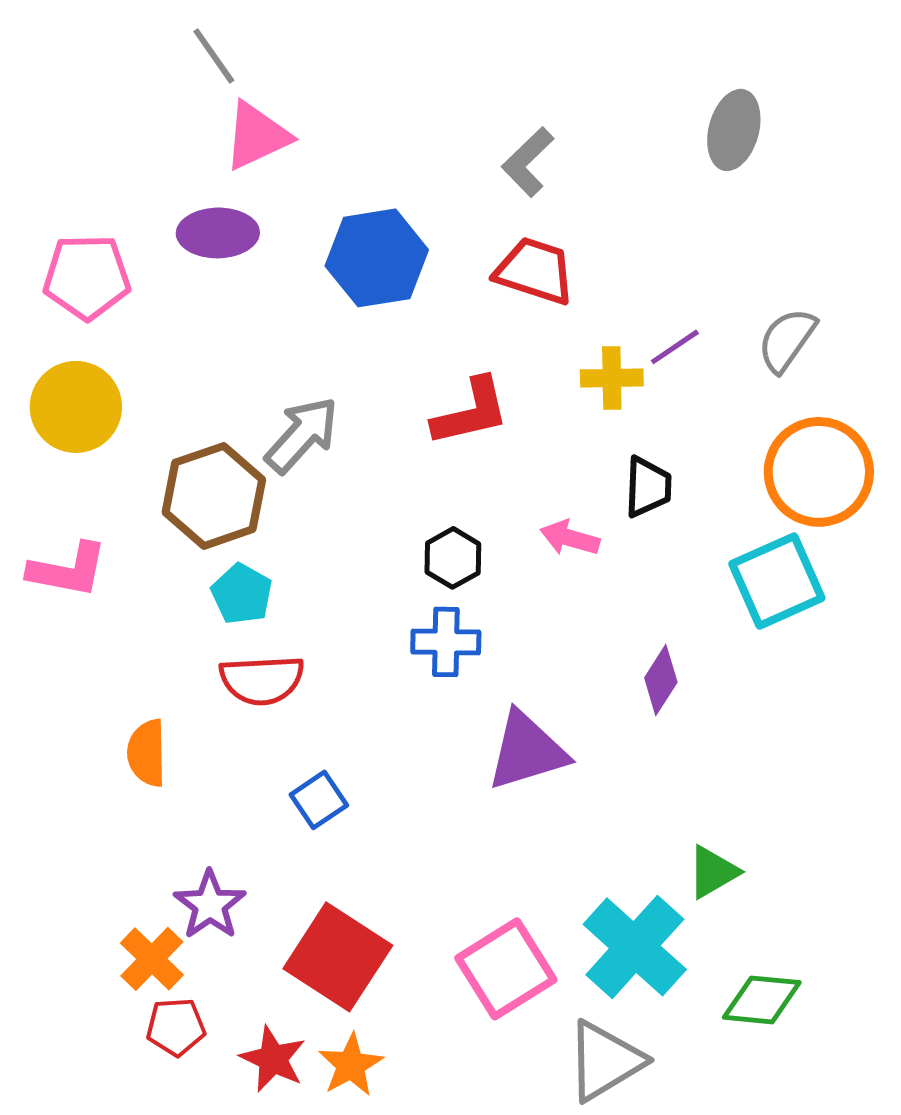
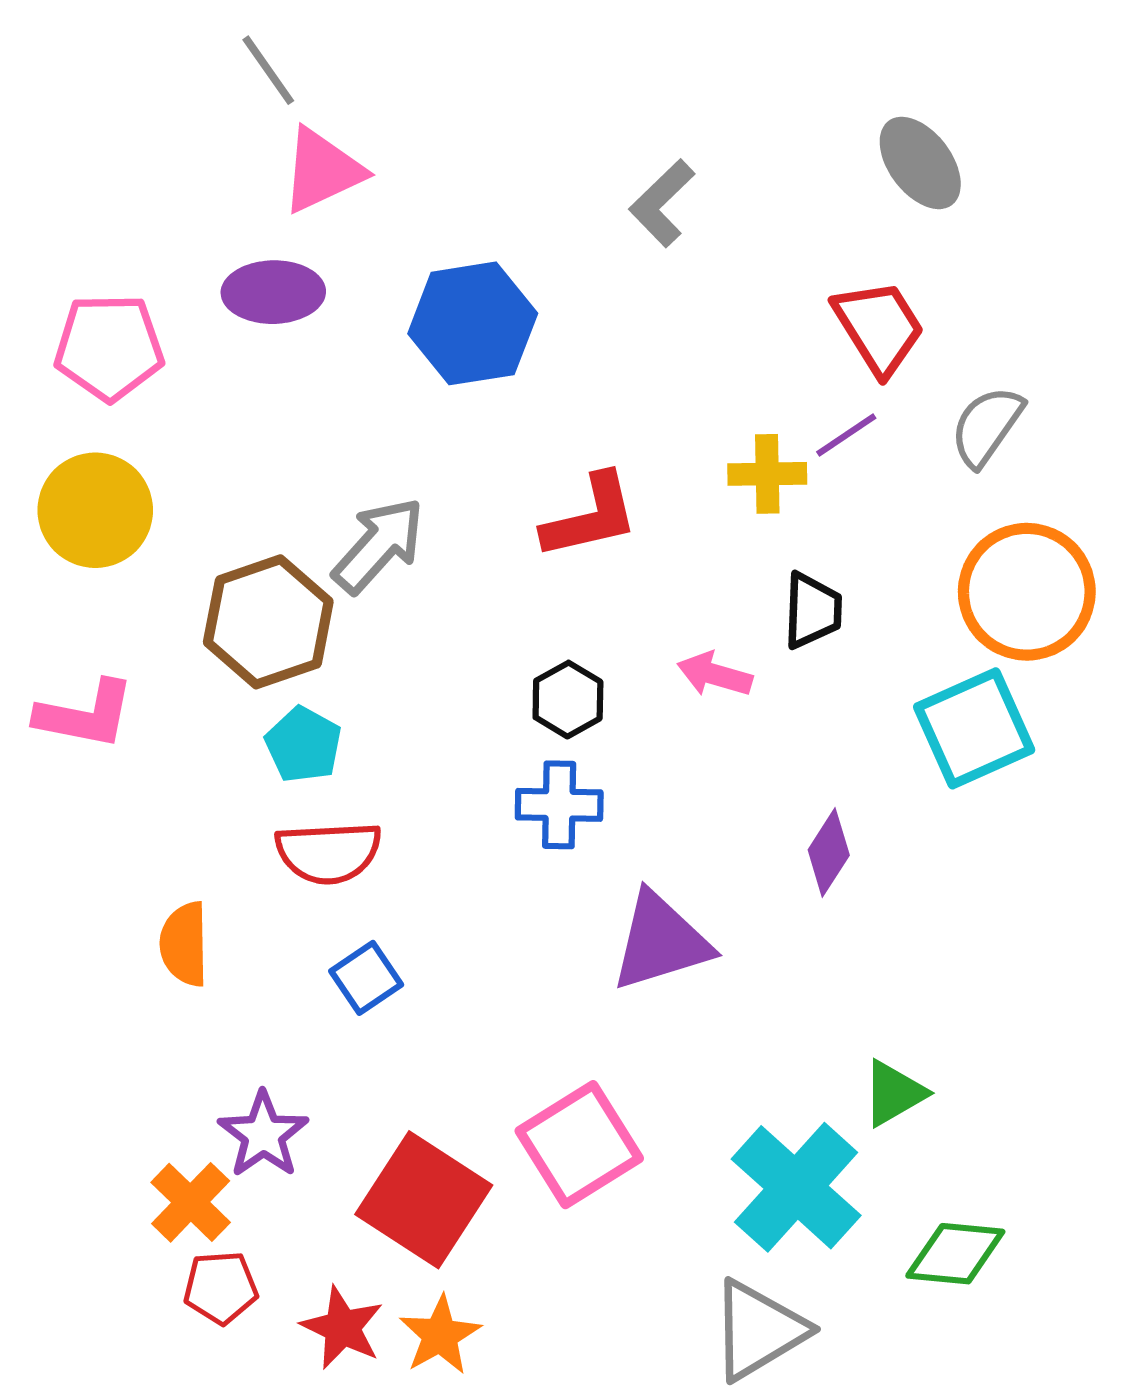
gray ellipse: (734, 130) -> (920, 163), turned -52
red trapezoid: (535, 271) -> (879, 327), moved, turned 40
blue square: (319, 800) -> (366, 978), moved
pink square: (506, 969) -> (579, 1145), moved

